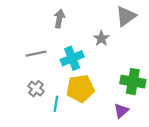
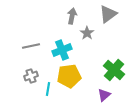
gray arrow: (59, 19) -> (72, 16), moved
green cross: (133, 82) -> (114, 70), turned 30
gray cross: (36, 89) -> (31, 76), turned 32

